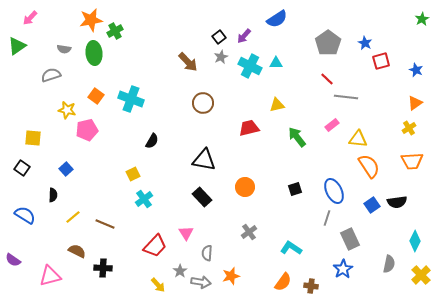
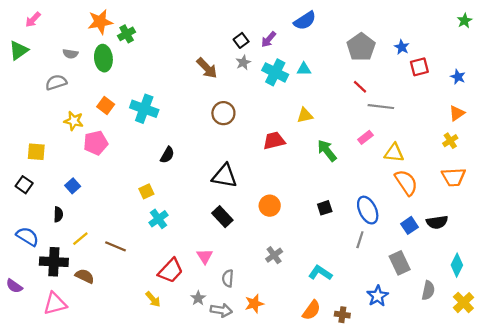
gray rectangle: (350, 239) -> (400, 263), moved
black cross: (103, 268) -> (54, 262), moved, size x1.4
yellow arrow: (158, 285) -> (153, 299), moved

